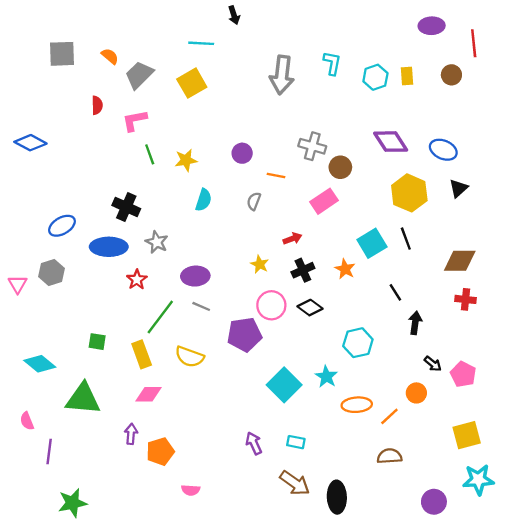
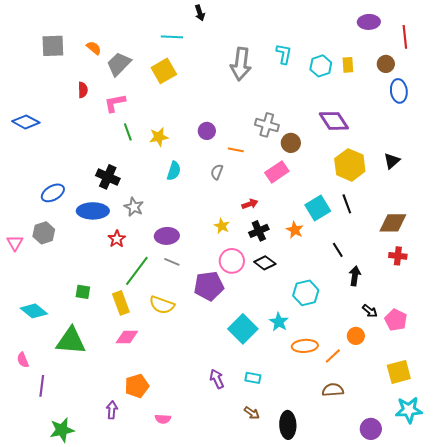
blue ellipse: (443, 150) -> (399, 91), moved, turned 60
purple arrow: (131, 434) -> (112, 410), moved
brown arrow: (295, 483) -> (252, 413), size x0.6

